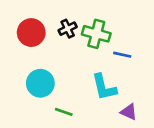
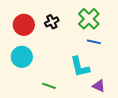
green cross: (96, 34) -> (89, 19), moved, turned 30
cyan circle: (40, 83) -> (22, 57), moved

